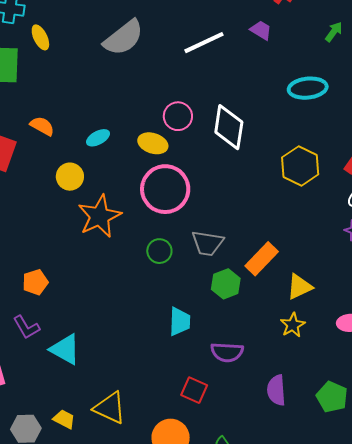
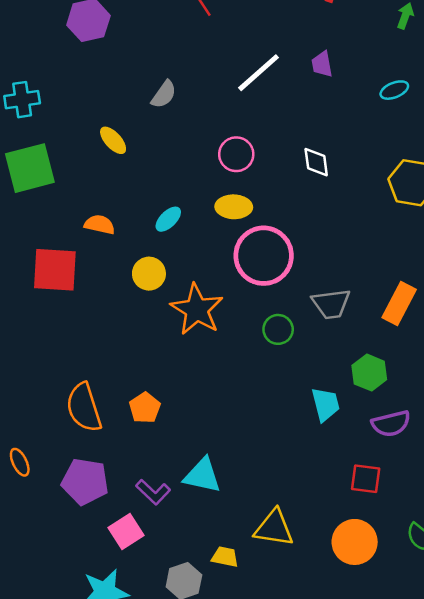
purple trapezoid: (261, 30) -> (322, 64), moved, turned -115
yellow ellipse: (40, 37) -> (113, 140), moved
gray semicircle: (124, 38) -> (164, 94), size x0.6
cyan ellipse: (308, 88) -> (394, 90), size x0.6
pink circle: (178, 116) -> (236, 154), moved
white diamond: (229, 127) -> (316, 162), size x0.6
green hexagon: (226, 284) -> (369, 373), moved
purple L-shape: (26, 327) -> (153, 492), moved

